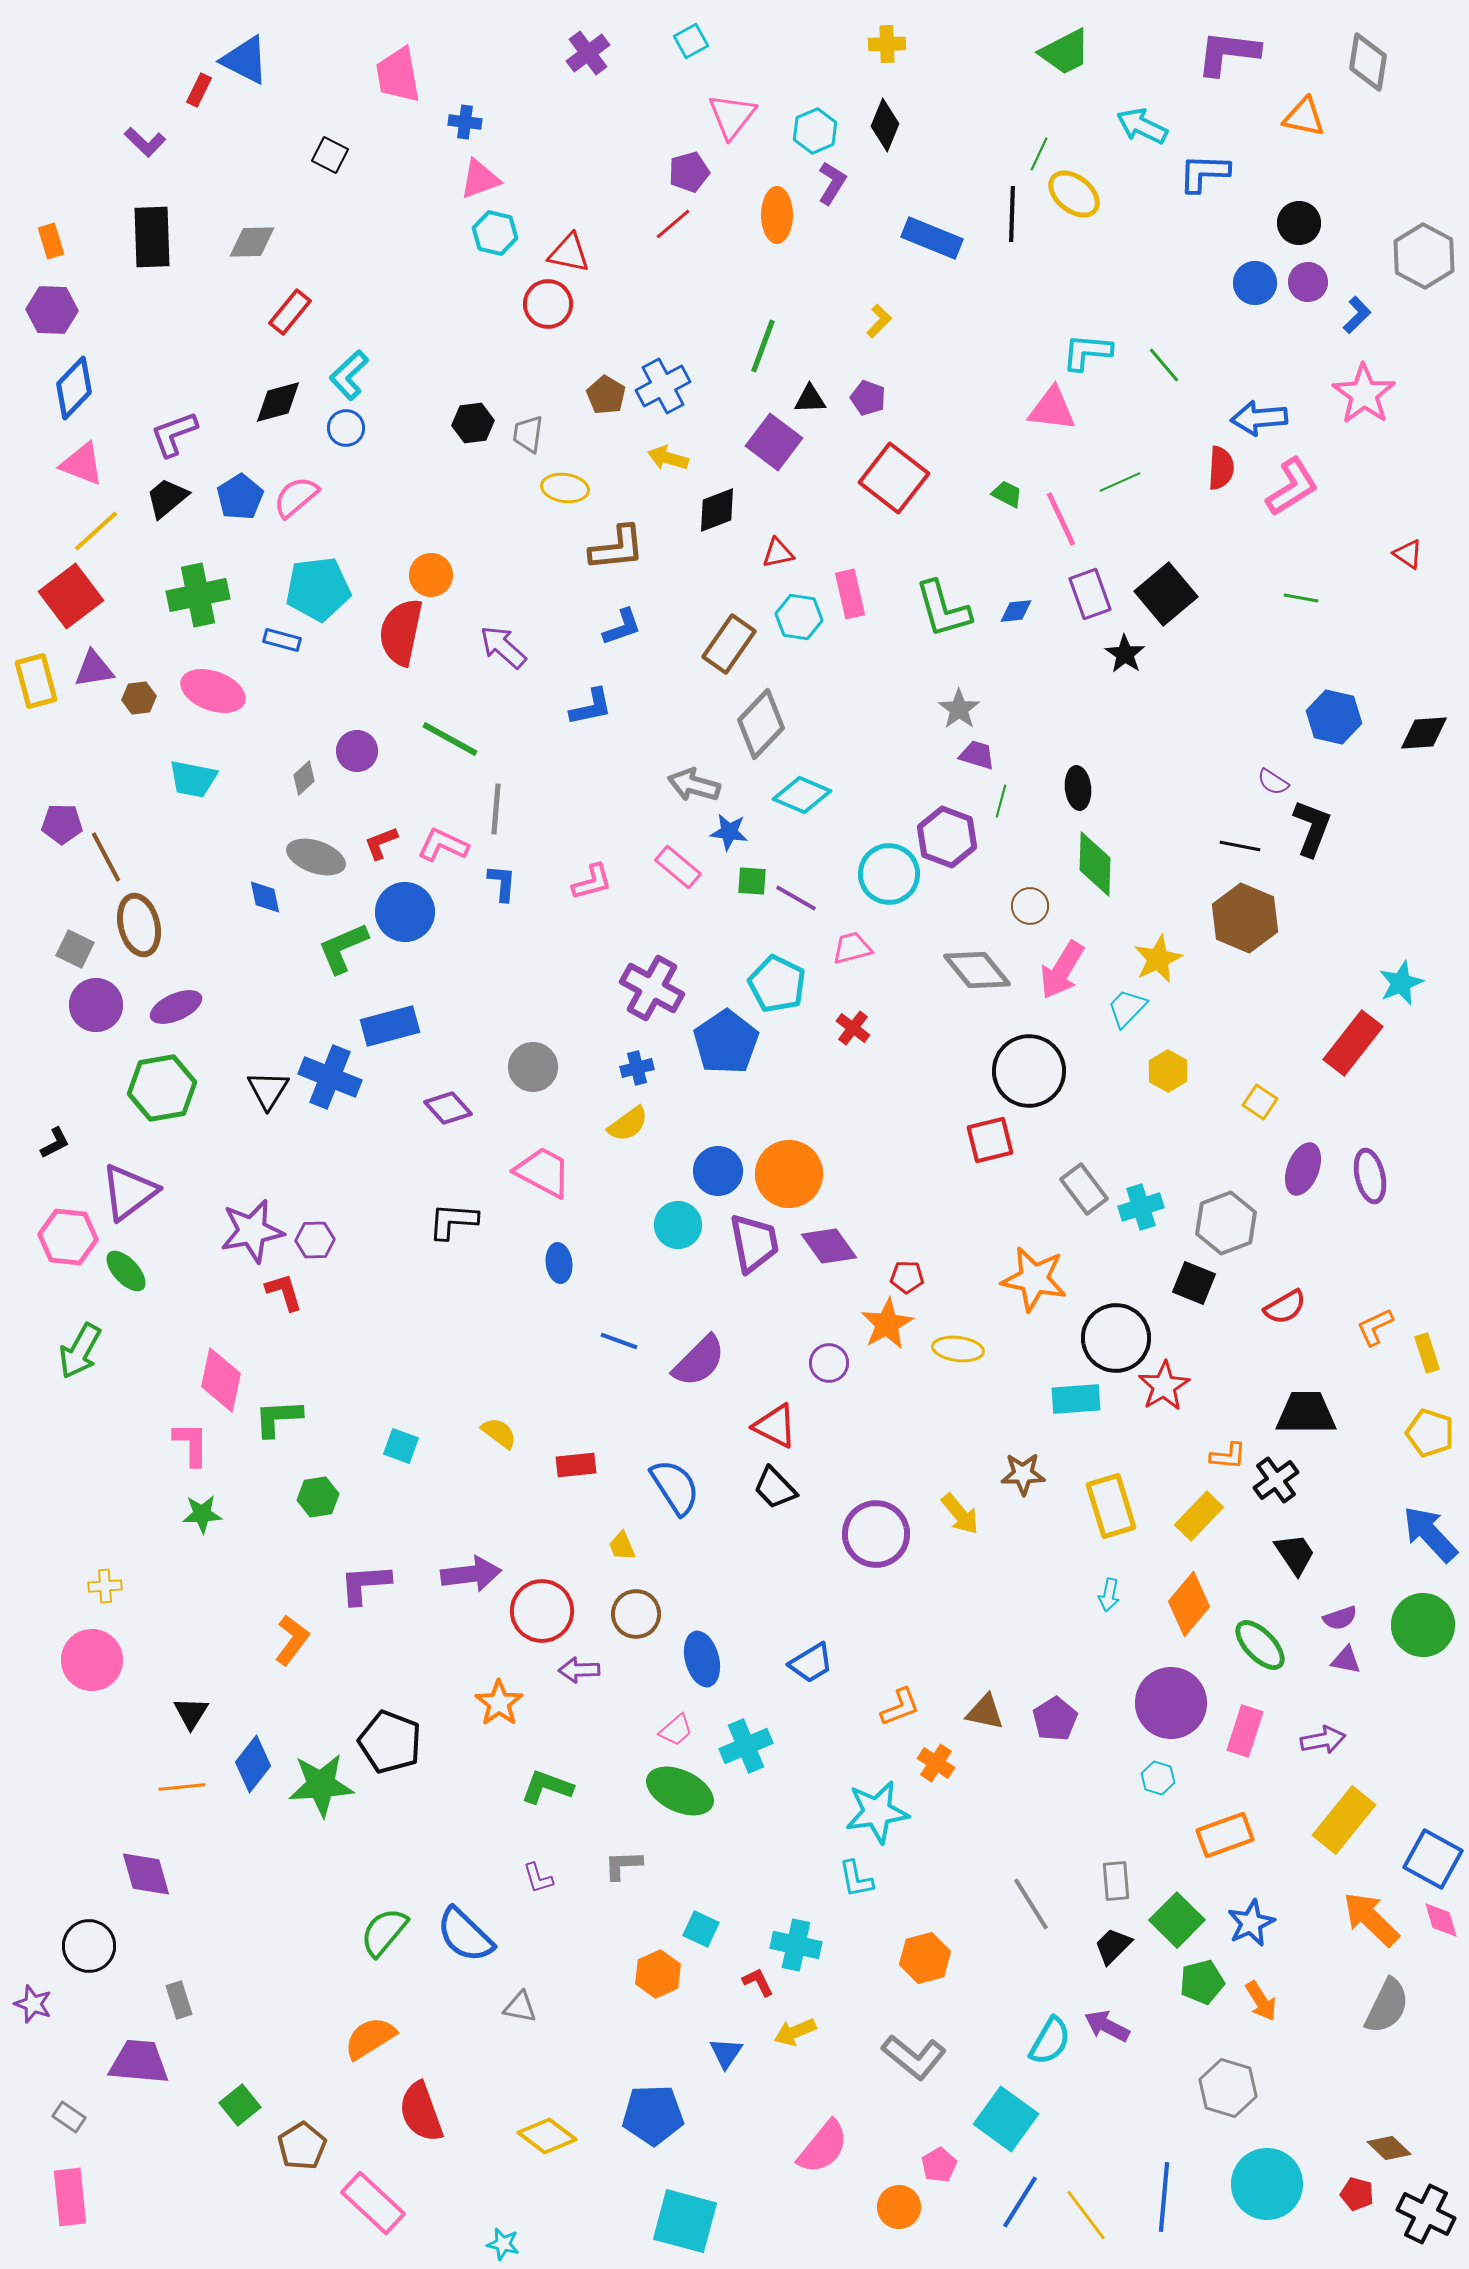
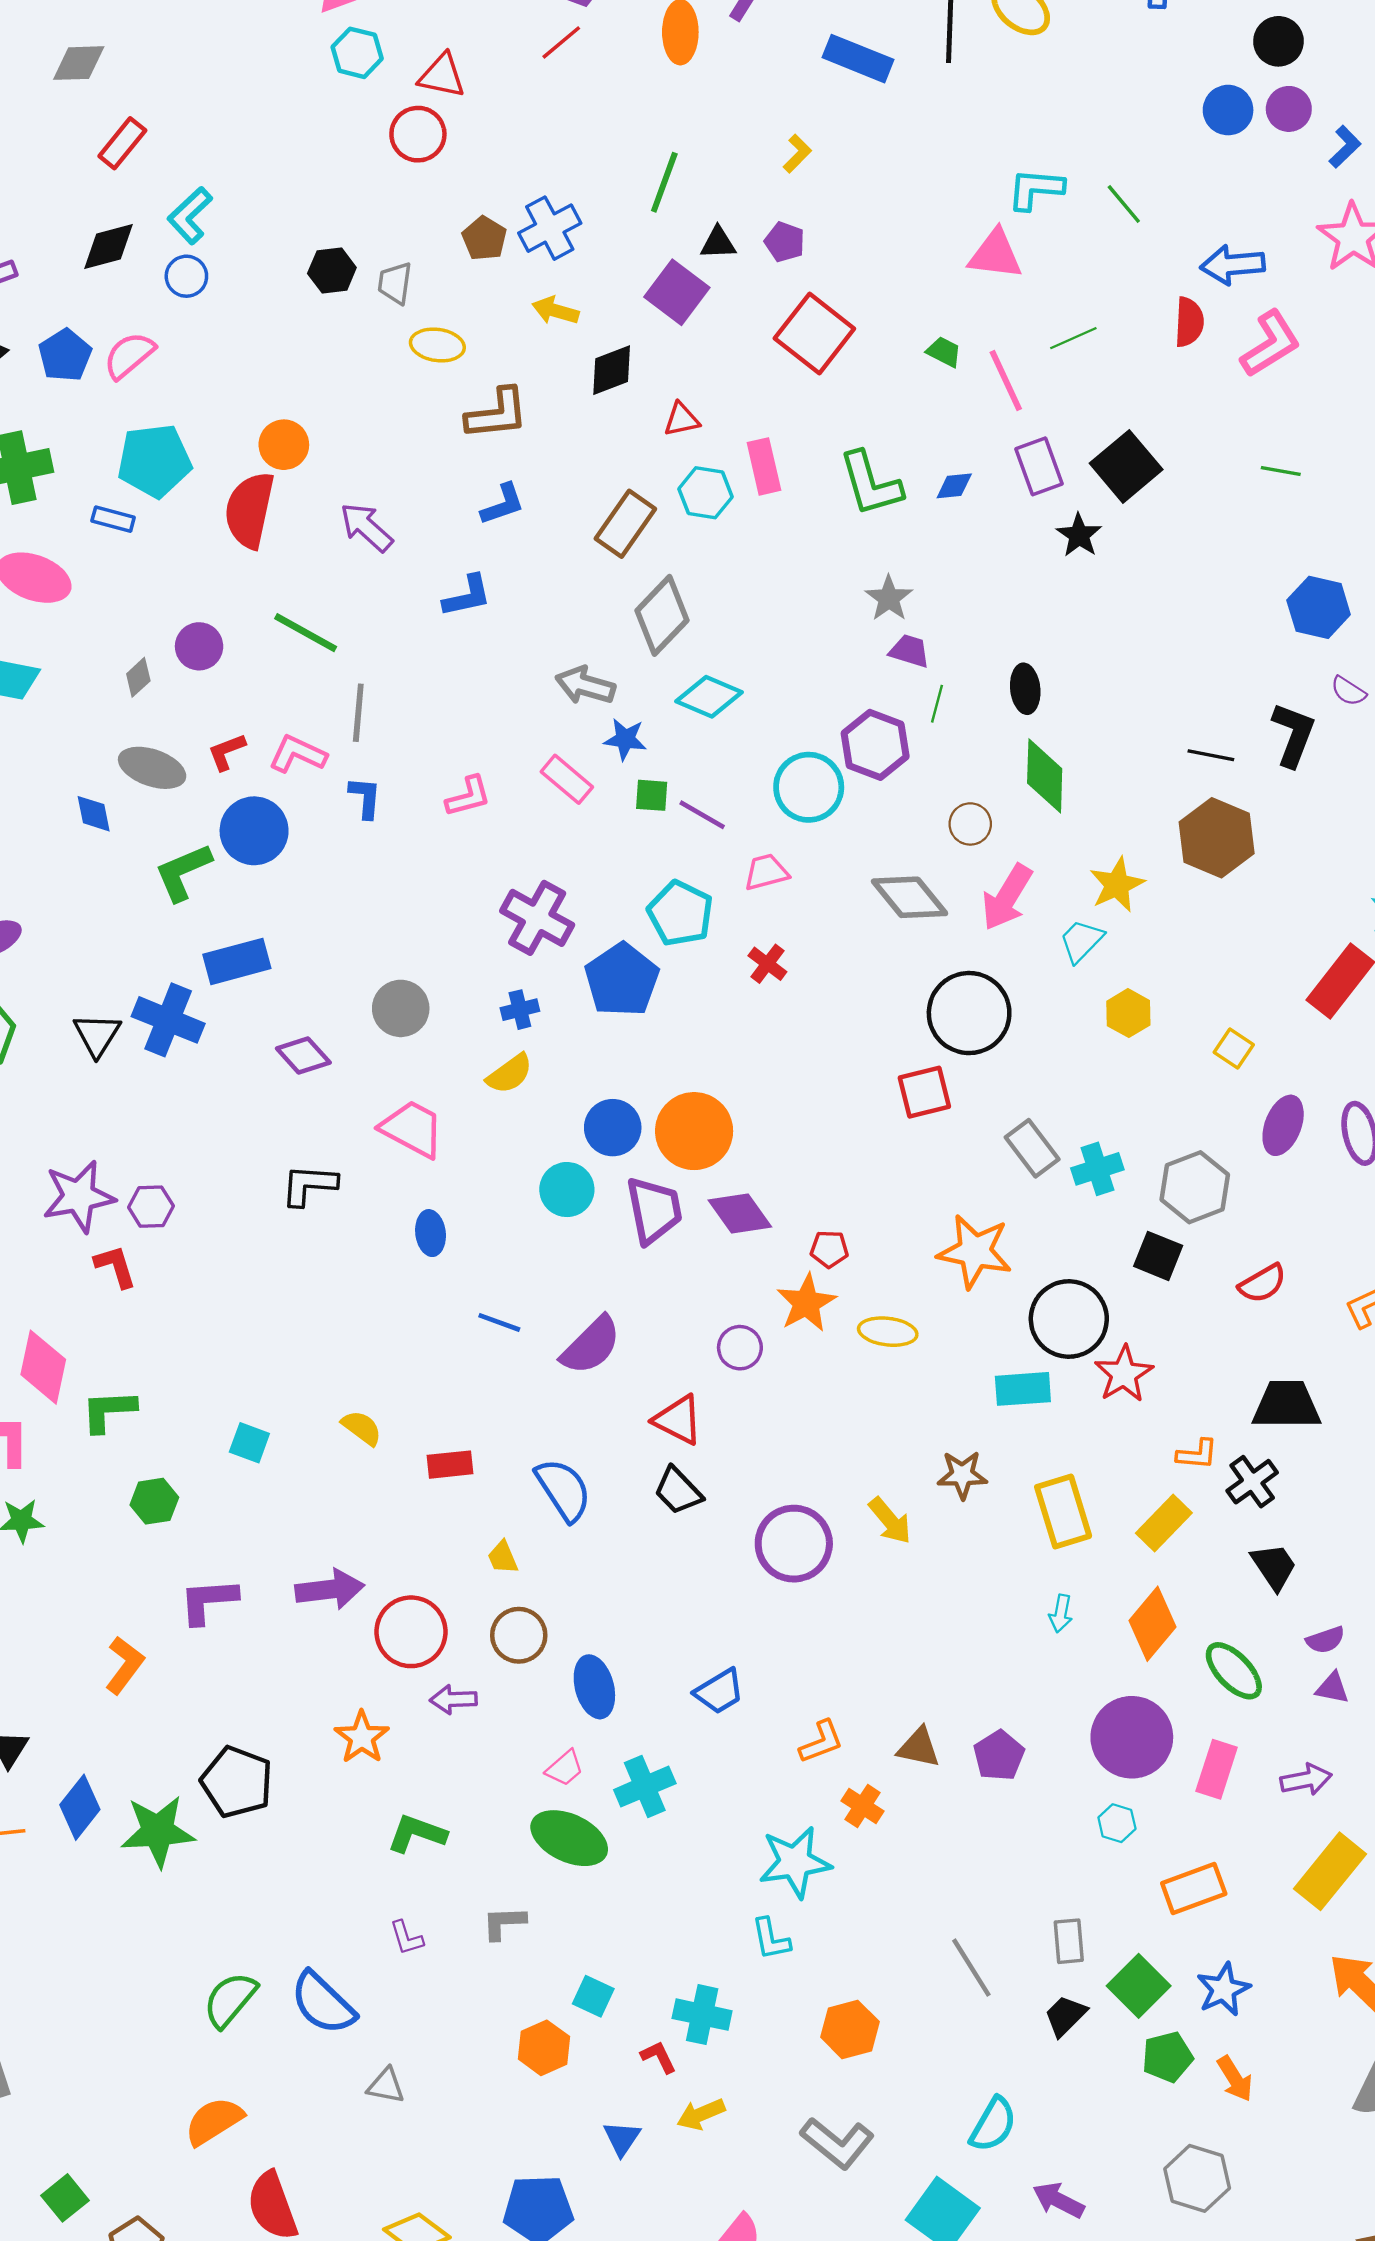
purple semicircle: (1273, 782) -> (1348, 691), moved
purple arrow: (1107, 2026) -> (1058, 2200), moved

